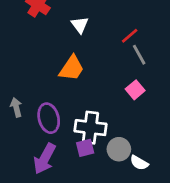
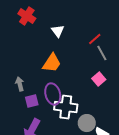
gray arrow: (16, 107) -> (20, 84), moved
purple ellipse: (49, 118) -> (53, 94), moved
purple square: (85, 148) -> (32, 101), moved

